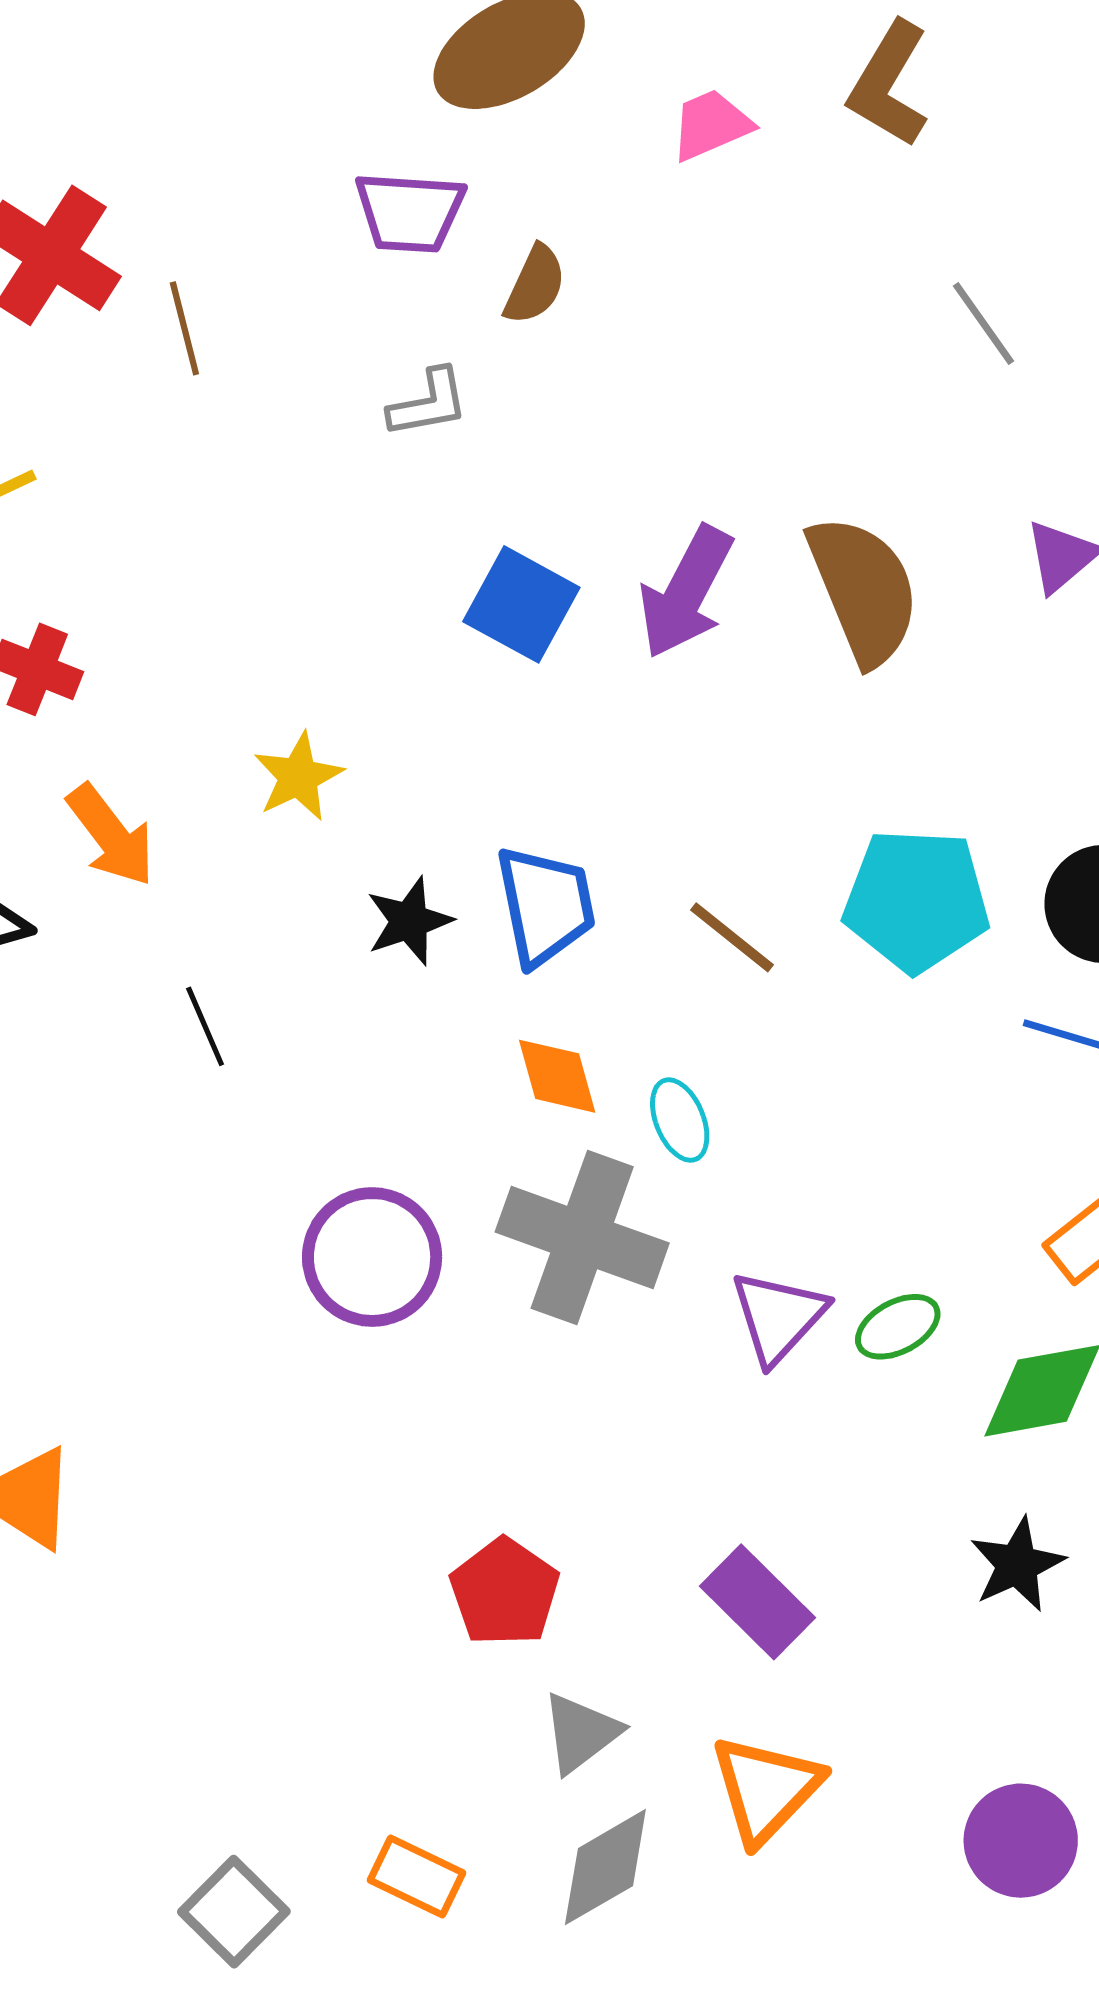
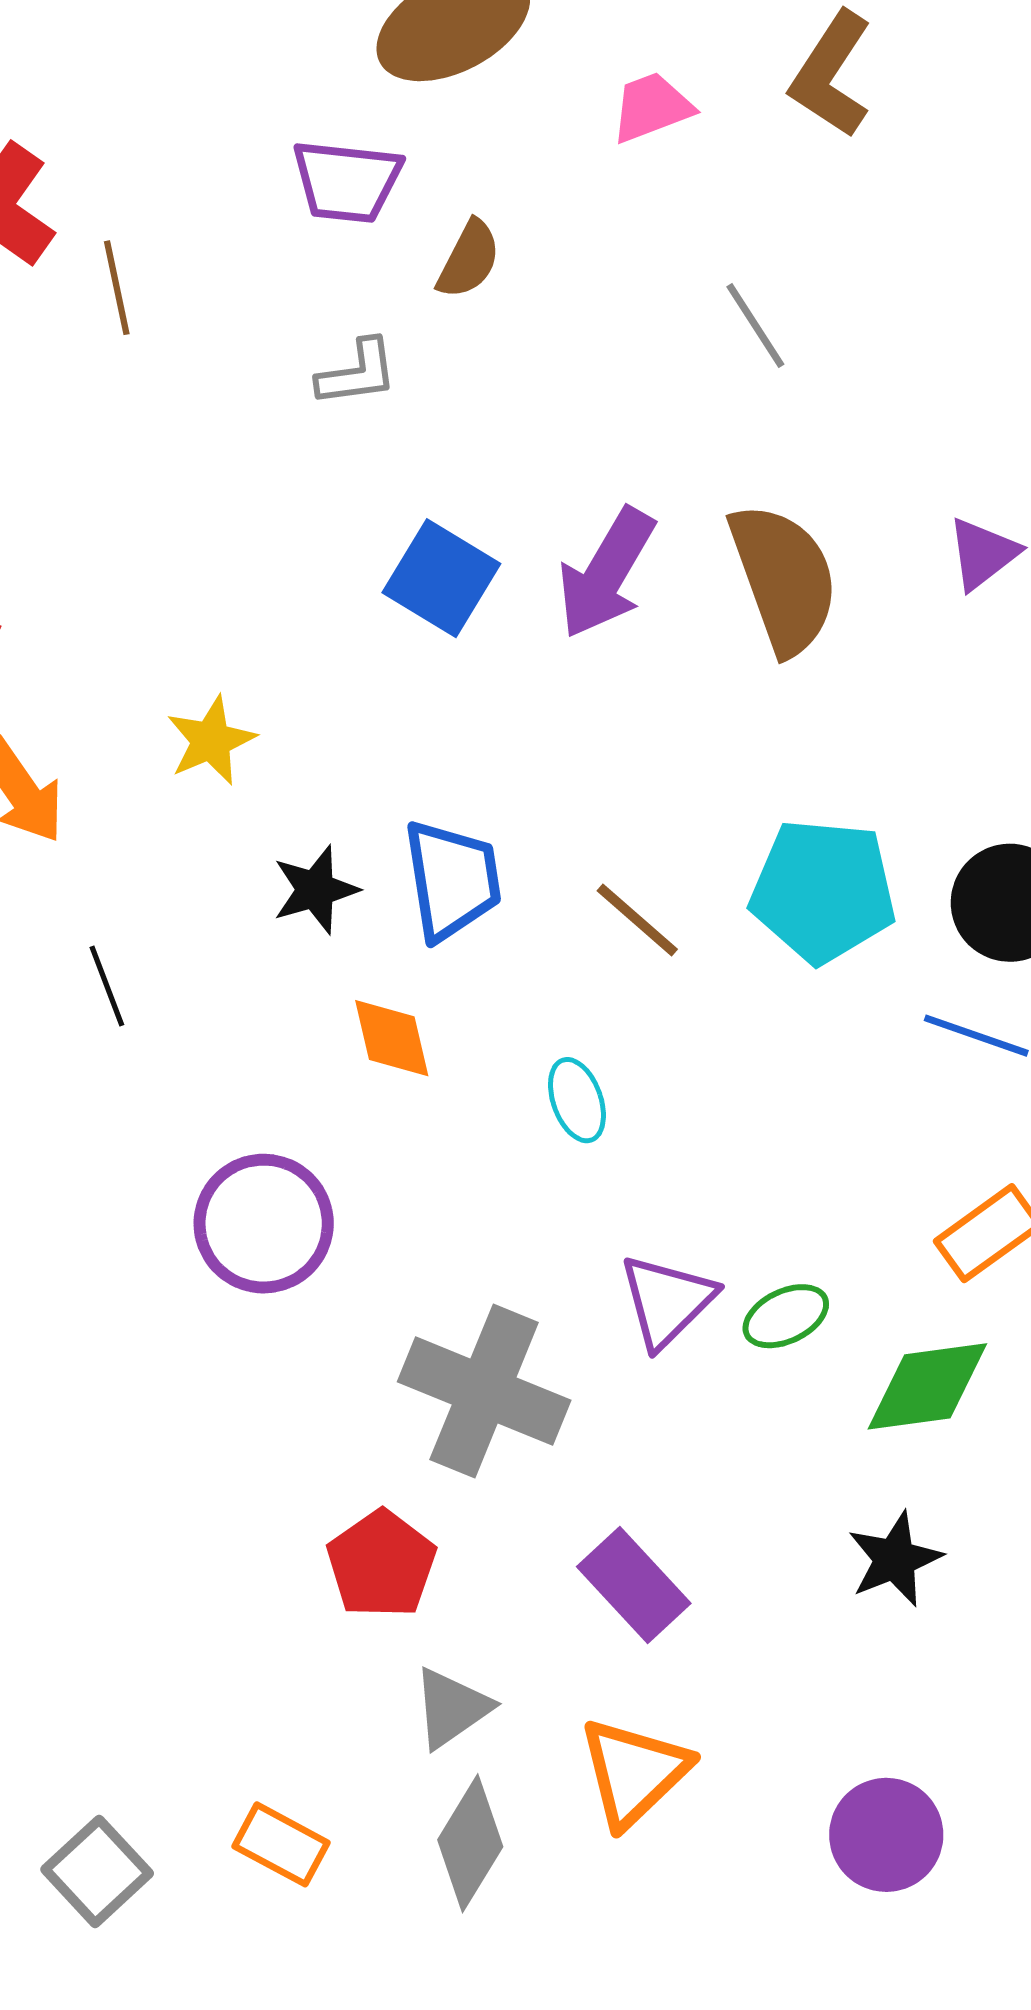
gray line: (983, 324) -> (755, 325), moved
orange diamond: (557, 1076) -> (392, 1038), moved
gray cross: (582, 1238) -> (484, 1391), moved
gray diamond: (605, 1867) -> (470, 1843), turned -31

